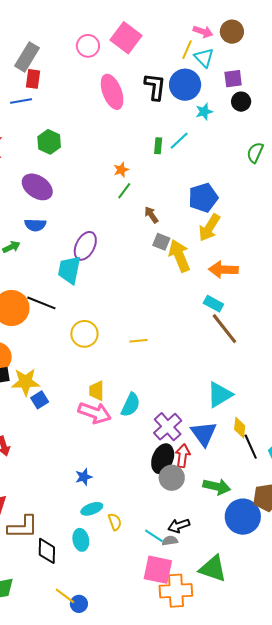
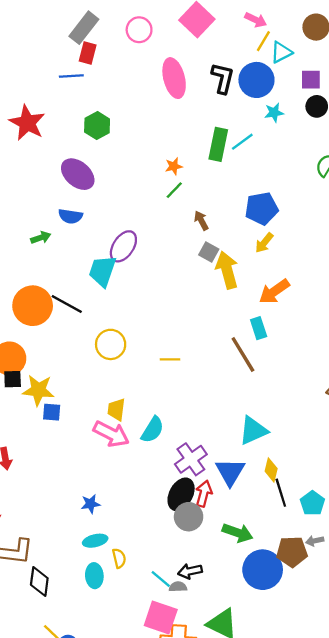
pink arrow: (203, 32) -> (256, 20), moved
pink circle: (88, 46) -> (139, 30), moved
cyan triangle: (204, 58) -> (281, 52), turned 40
green rectangle: (158, 146) -> (218, 144), size x1.8
yellow arrow: (209, 228) -> (264, 243), size x0.7
orange arrow: (223, 270) -> (274, 291), turned -44
cyan rectangle: (213, 304) -> (259, 328), turned 36
brown line: (224, 329) -> (243, 355), moved
blue square: (40, 400) -> (52, 412), turned 30
cyan ellipse: (81, 540) -> (94, 576), moved

